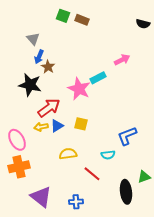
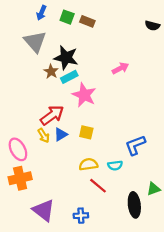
gray triangle: (33, 39) -> (35, 42), size x1.6
blue arrow: (39, 57) -> (41, 13), moved
pink arrow: (122, 60) -> (120, 68), moved
cyan rectangle: (98, 78) -> (69, 77), moved
black star: (30, 85) -> (66, 58), moved
yellow arrow: (41, 127) -> (44, 136), turned -112
yellow semicircle: (68, 154) -> (88, 164), moved

